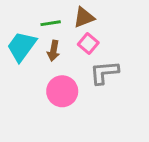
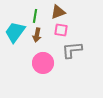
green line: (51, 23) -> (35, 16), turned -72
pink square: (88, 43) -> (61, 30), turned -32

